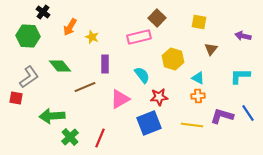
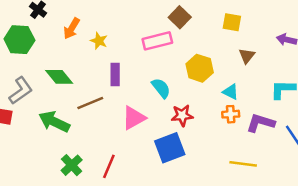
green arrow: (52, 116) -> (54, 122), moved, turned 30
purple L-shape: (222, 116) -> (260, 123), moved
yellow line: (192, 125) -> (243, 164), moved

